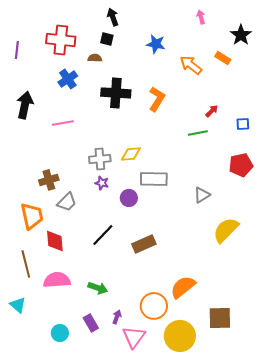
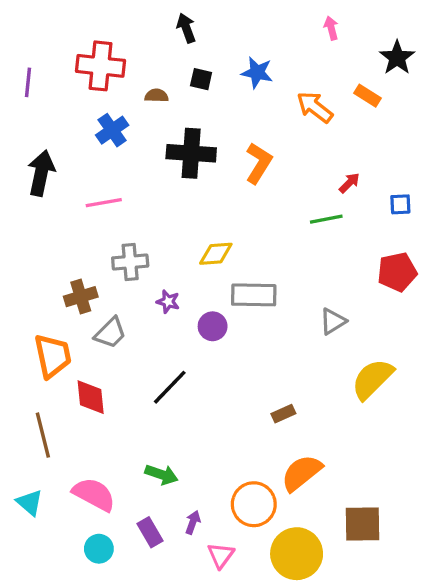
black square: (107, 39) -> (201, 79), moved
gray cross: (100, 159) -> (130, 262), moved
brown rectangle: (144, 244) -> (283, 414), moved, size x0.6
pink semicircle: (57, 280) -> (94, 494), moved, turned 32
pink triangle: (134, 337) -> (221, 555), size x0.7

